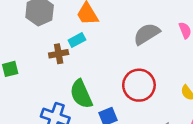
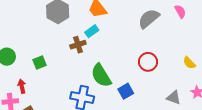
red circle: (139, 85) -> (148, 62), size x0.7

